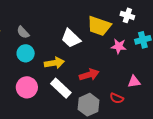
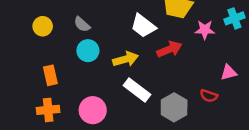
red arrow: (89, 75) -> (169, 49), moved
pink circle: (27, 87) -> (93, 110), moved

